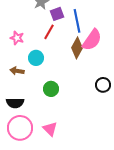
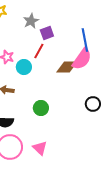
blue line: (77, 21) -> (85, 40), moved
brown diamond: (77, 48) -> (67, 67), turned 60
cyan circle: (36, 58) -> (24, 67), moved

